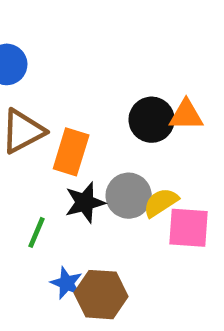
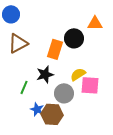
orange triangle: (186, 115) -> (95, 23), moved
orange rectangle: (71, 152) -> (55, 49), moved
gray circle: (129, 196) -> (64, 93), moved

